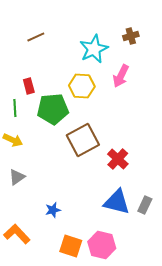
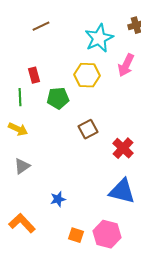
green pentagon: (53, 109) -> (58, 98), size x0.7
brown square: (83, 140) -> (88, 129), size x0.6
orange square: (71, 246) -> (76, 235), size x0.7

